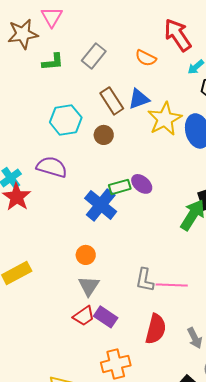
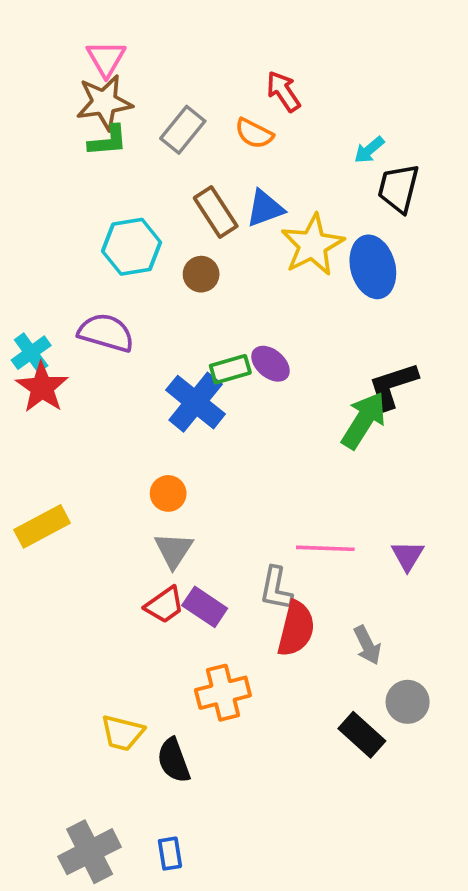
brown star: (23, 34) -> (104, 102), moved
red arrow: (178, 35) -> (283, 91), moved, size x0.7
orange semicircle: (146, 58) -> (254, 133), moved
gray L-shape: (145, 280) -> (276, 589), moved

